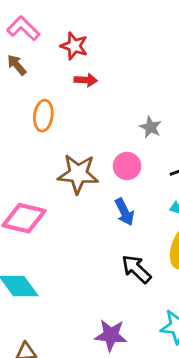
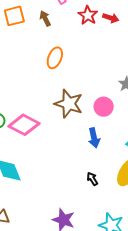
red arrow: (86, 80) -> (111, 18), moved
black arrow: (136, 269) -> (92, 179), size x0.6

